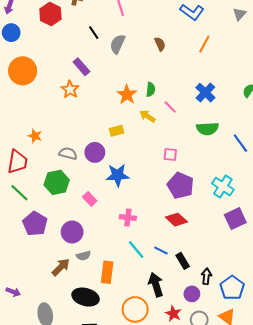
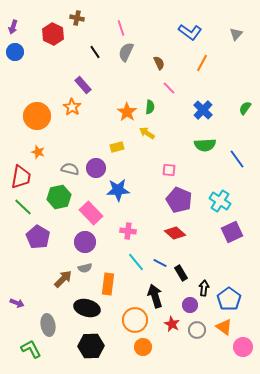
gray semicircle: (118, 44) -> (126, 52), moved
orange circle: (23, 71) -> (37, 116), moved
pink line: (170, 107) -> (169, 88), moved
pink rectangle: (90, 199) -> (91, 213), size x1.6
purple circle: (72, 232) -> (85, 242), moved

